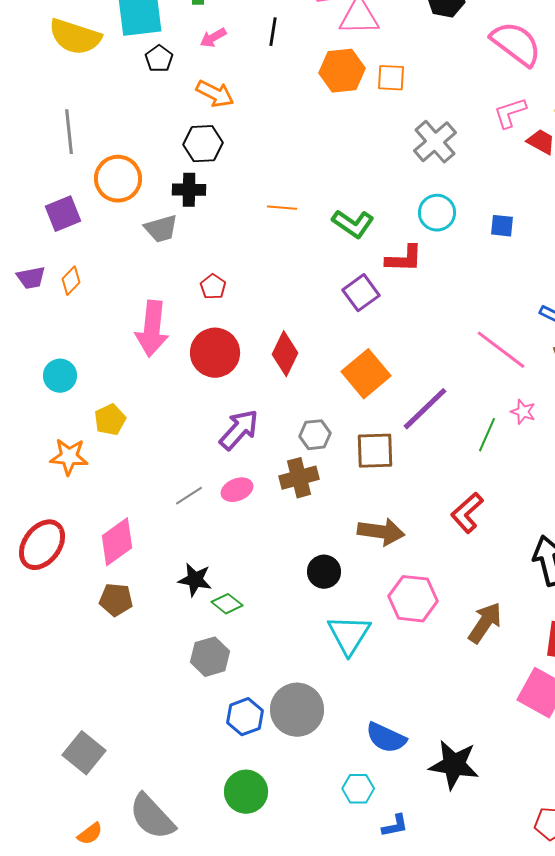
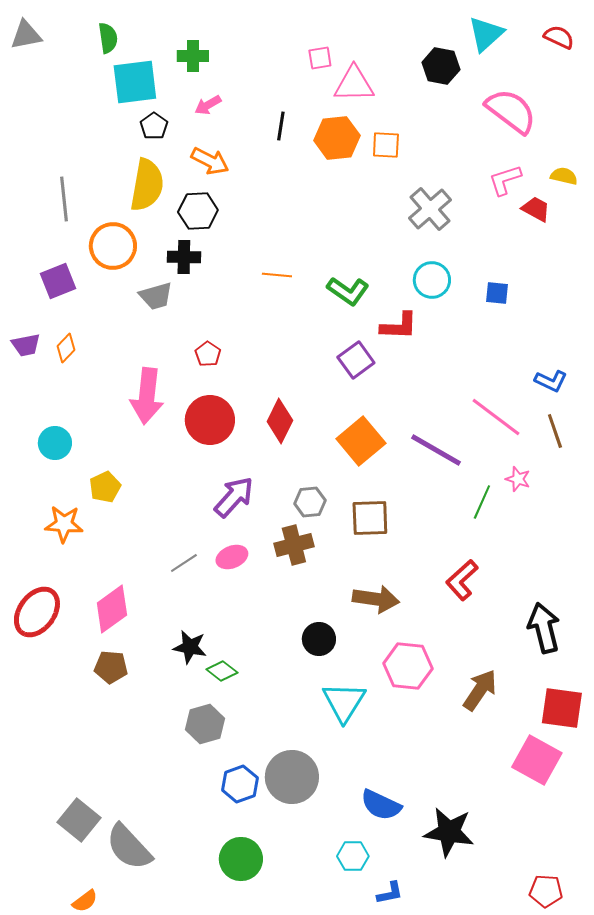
black line: (273, 32) -> (281, 126), moved
yellow semicircle: (75, 37) -> (147, 185), moved, turned -98
purple line: (425, 409) -> (436, 450), moved, turned 74
gray semicircle: (152, 817) -> (129, 847), moved

